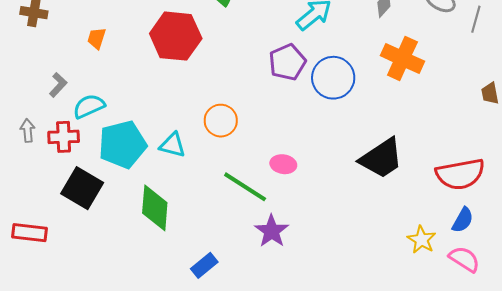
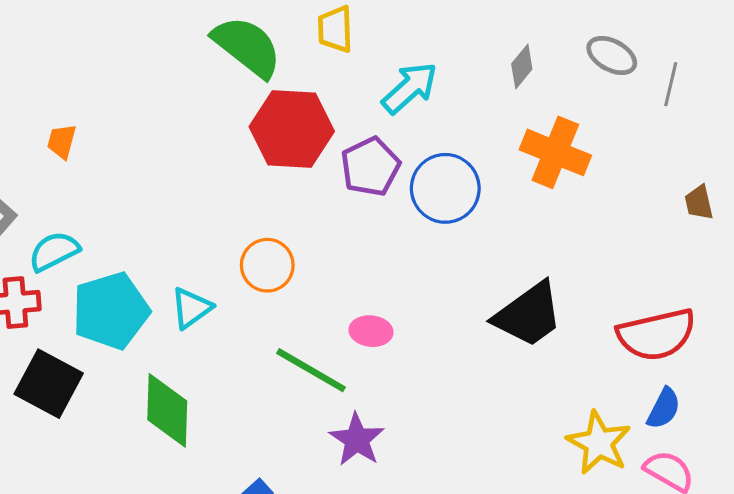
red hexagon: (176, 36) -> (292, 129), moved
cyan triangle: (172, 145) -> (191, 308), turned -48
yellow star: (422, 240) -> (599, 443), size x1.4

